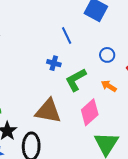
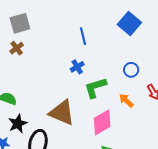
blue line: (67, 35) -> (83, 36), moved
blue cross: (54, 63) -> (77, 67), turned 32

